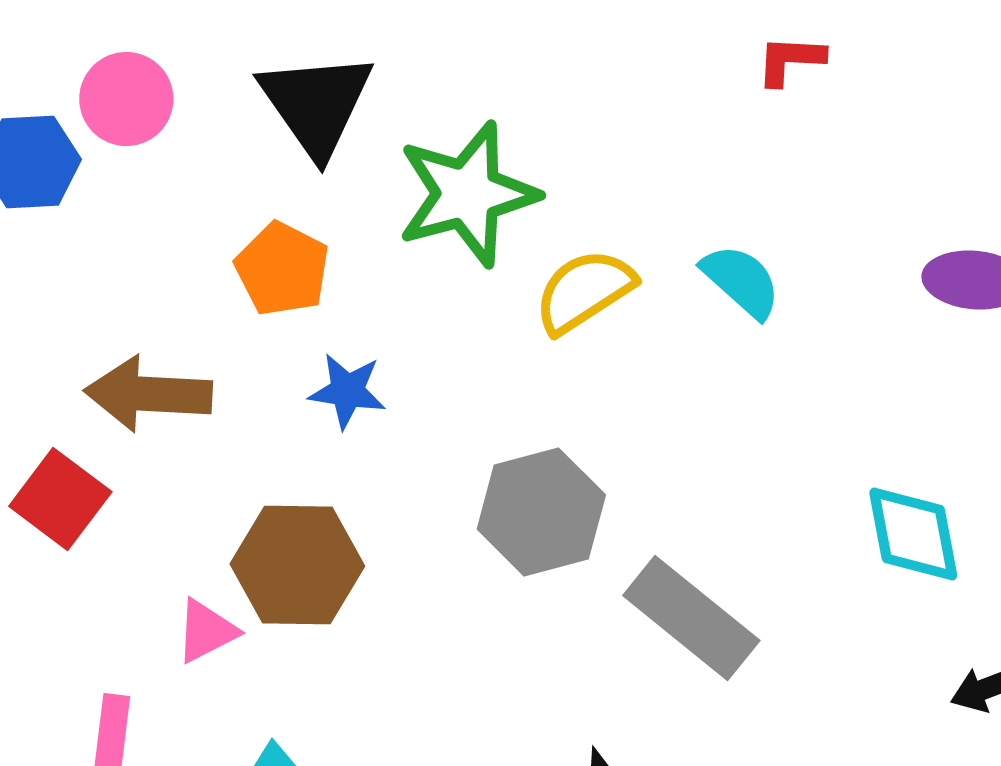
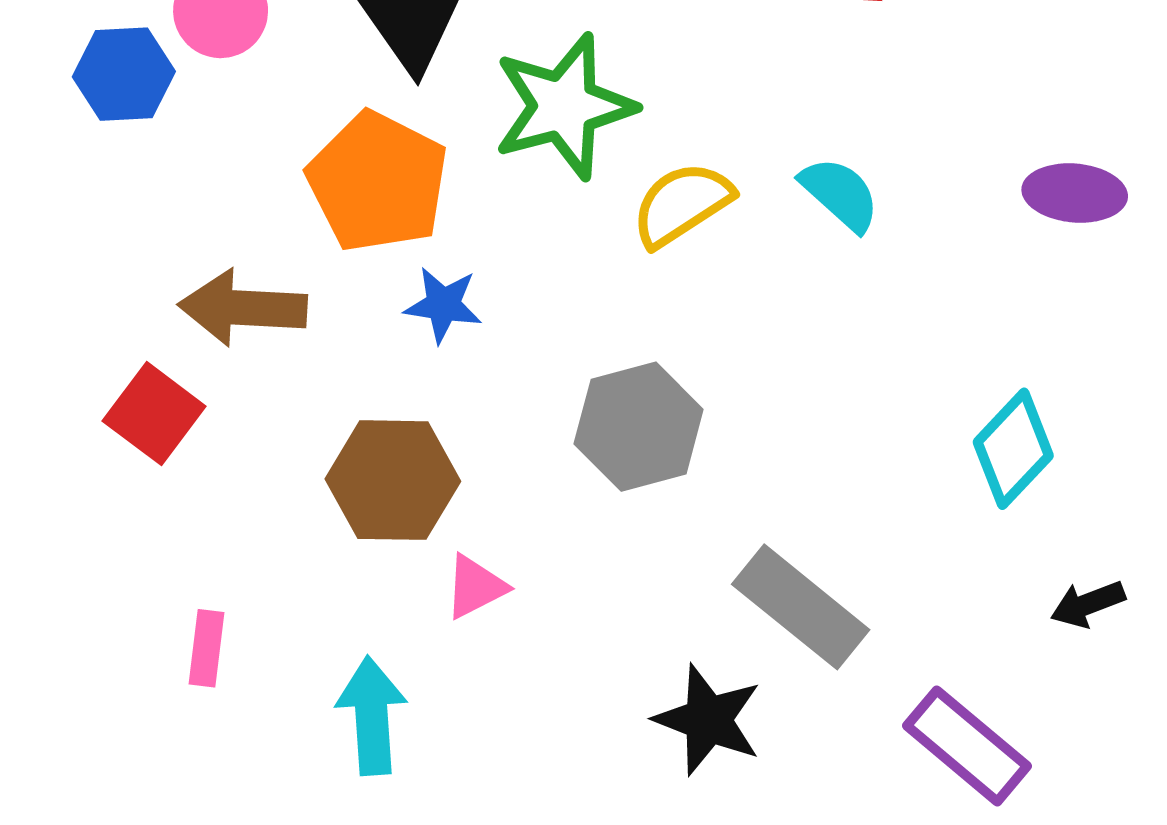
orange pentagon: (282, 269) -> (378, 182), size x1.5
cyan diamond: (913, 534) -> (1013, 449), turned 54
gray rectangle: (691, 618) -> (801, 607), moved
pink triangle: (206, 631) -> (475, 587), moved

